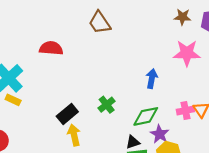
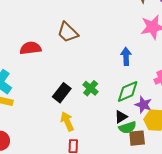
brown trapezoid: (100, 23) -> (68, 32), moved
black rectangle: (67, 114) -> (62, 93), moved

